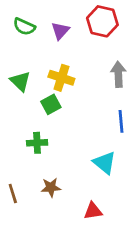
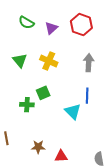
green square: (51, 104) -> (43, 93), moved
cyan triangle: (105, 163) -> (73, 111), moved
brown star: (51, 187) -> (38, 147), moved

